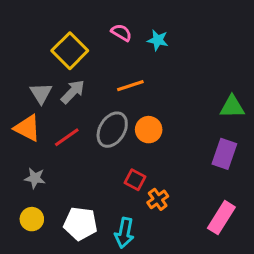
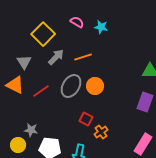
gray arrow: (73, 92) -> (56, 57), moved
gray star: (35, 178) -> (31, 130), moved

